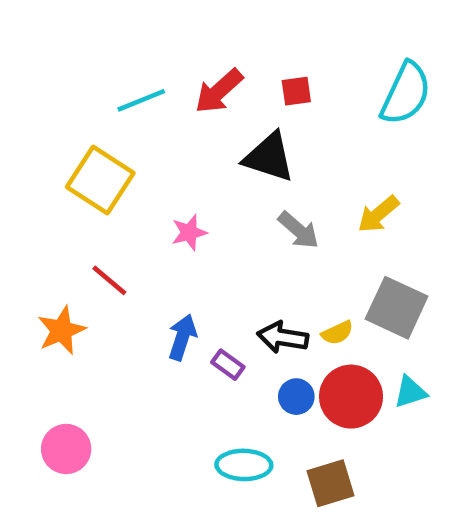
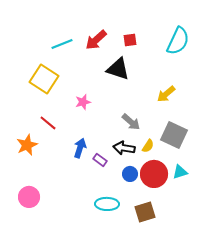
gray arrow: (299, 230) -> (131, 122), moved
yellow semicircle: (337, 333) -> (148, 146), turned -32

